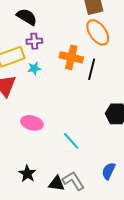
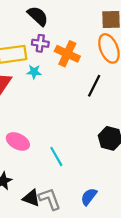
orange cross: (71, 57) -> (67, 54), moved
pink ellipse: (32, 123) -> (18, 141), moved

